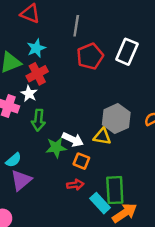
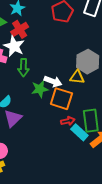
white star: (29, 94) -> (14, 46), size x1.5
orange square: (81, 161) -> (61, 99), size x1.6
red arrow: (75, 185) -> (68, 121), moved

